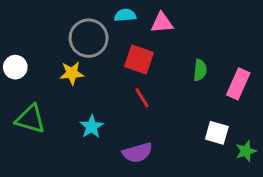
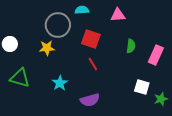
pink triangle: (162, 23) -> (118, 15), moved

